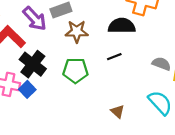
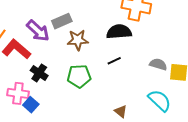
black cross: (33, 64) -> (39, 73), size x0.7
blue square: (27, 89) -> (31, 105), moved

